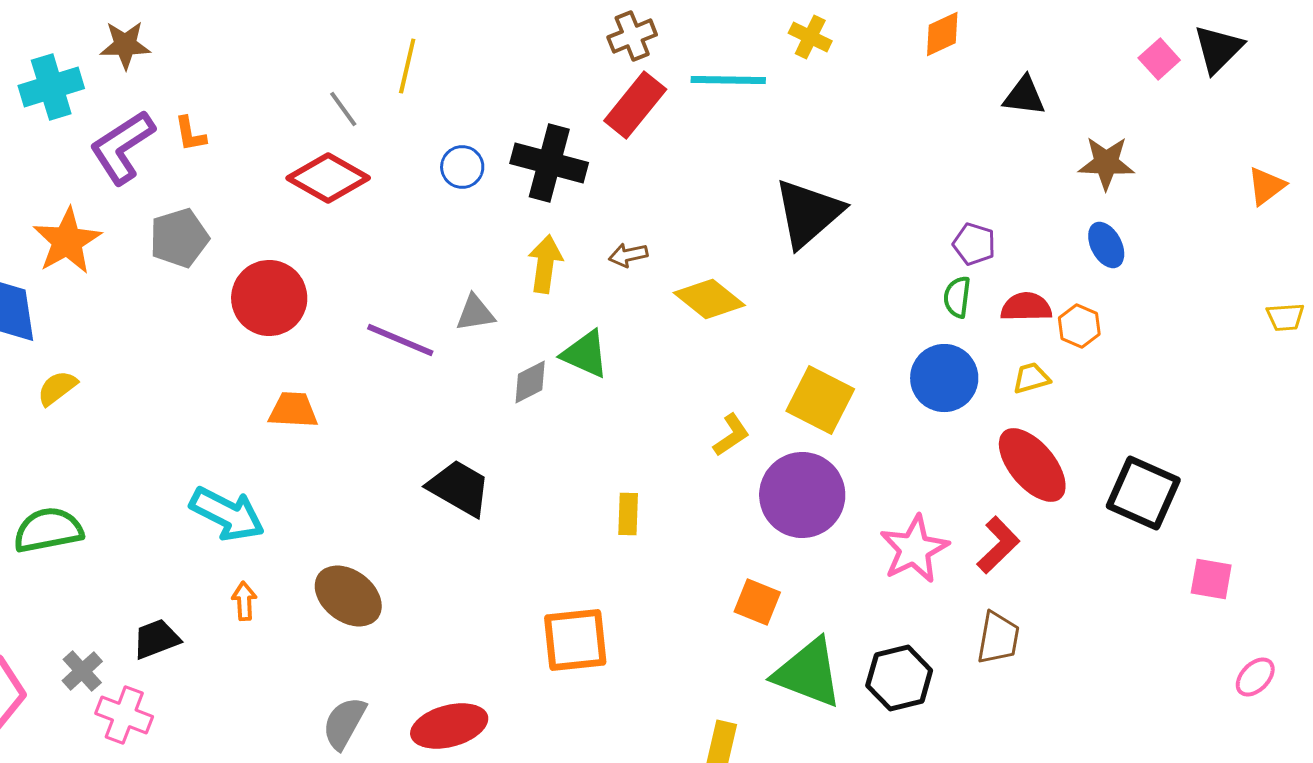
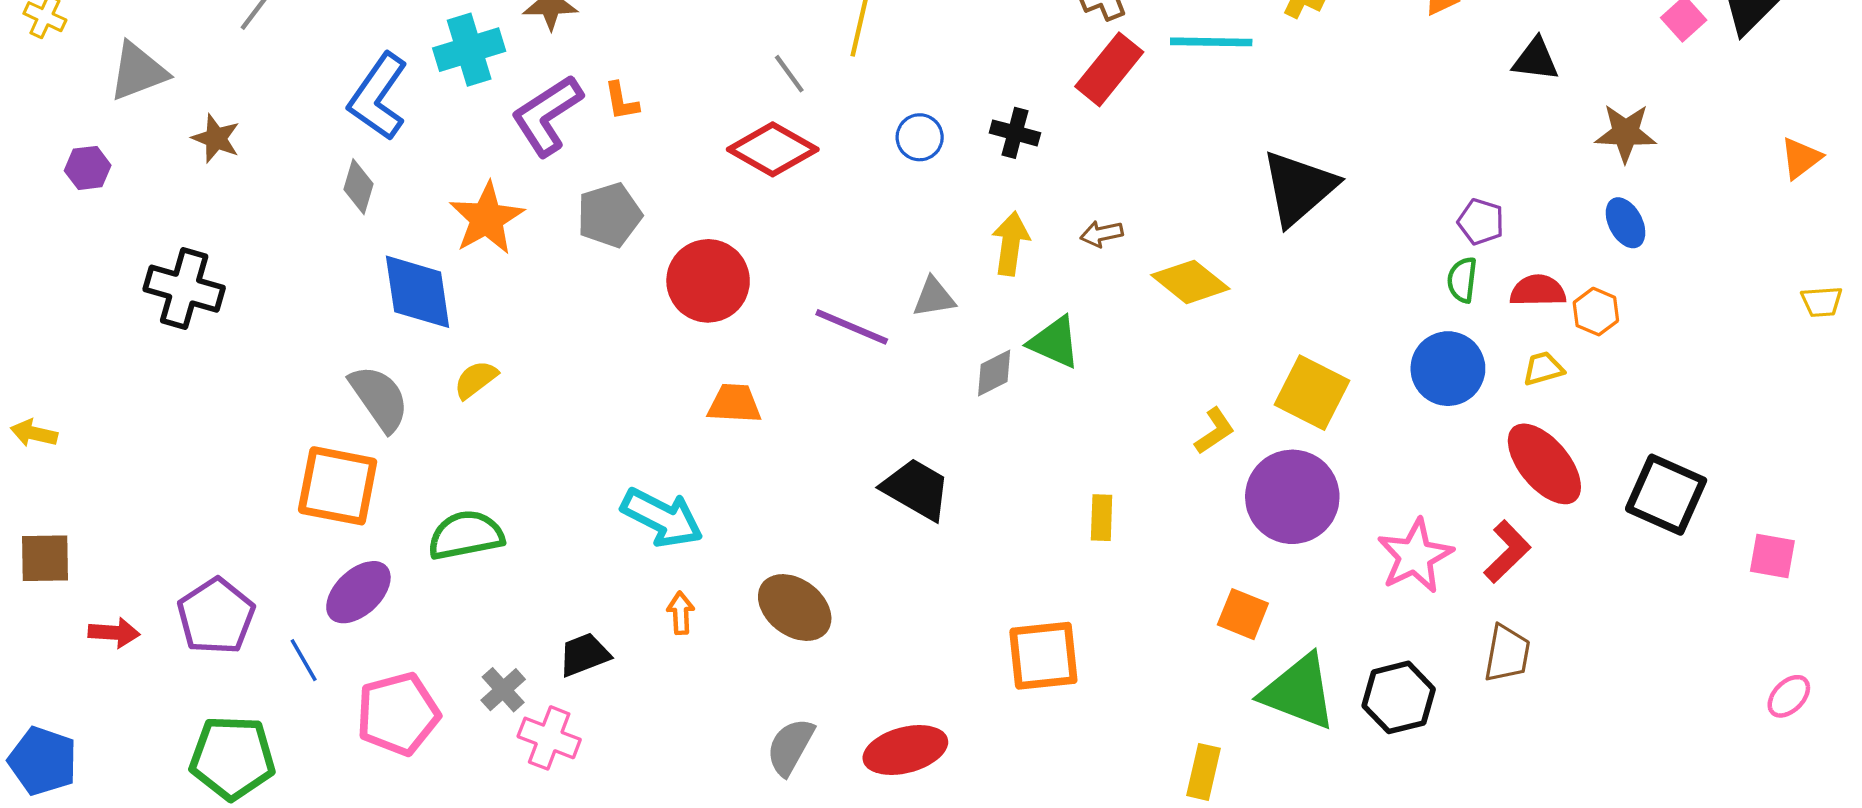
black cross: (549, 163) -> (1015, 133), size x0.6
pink square: (1211, 579) -> (1772, 556), moved

